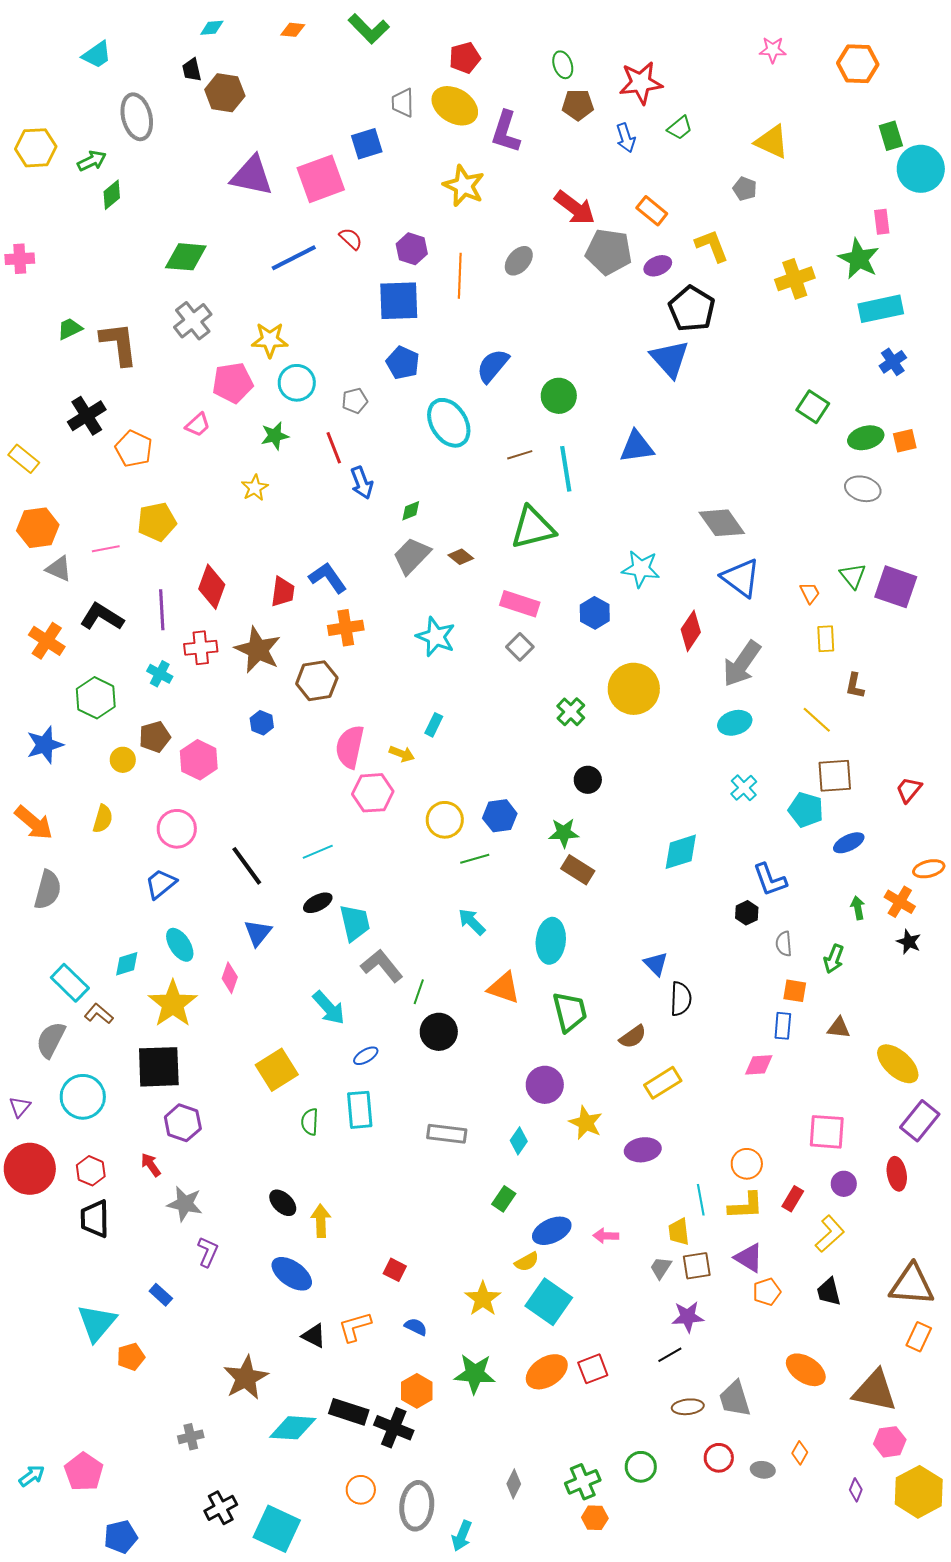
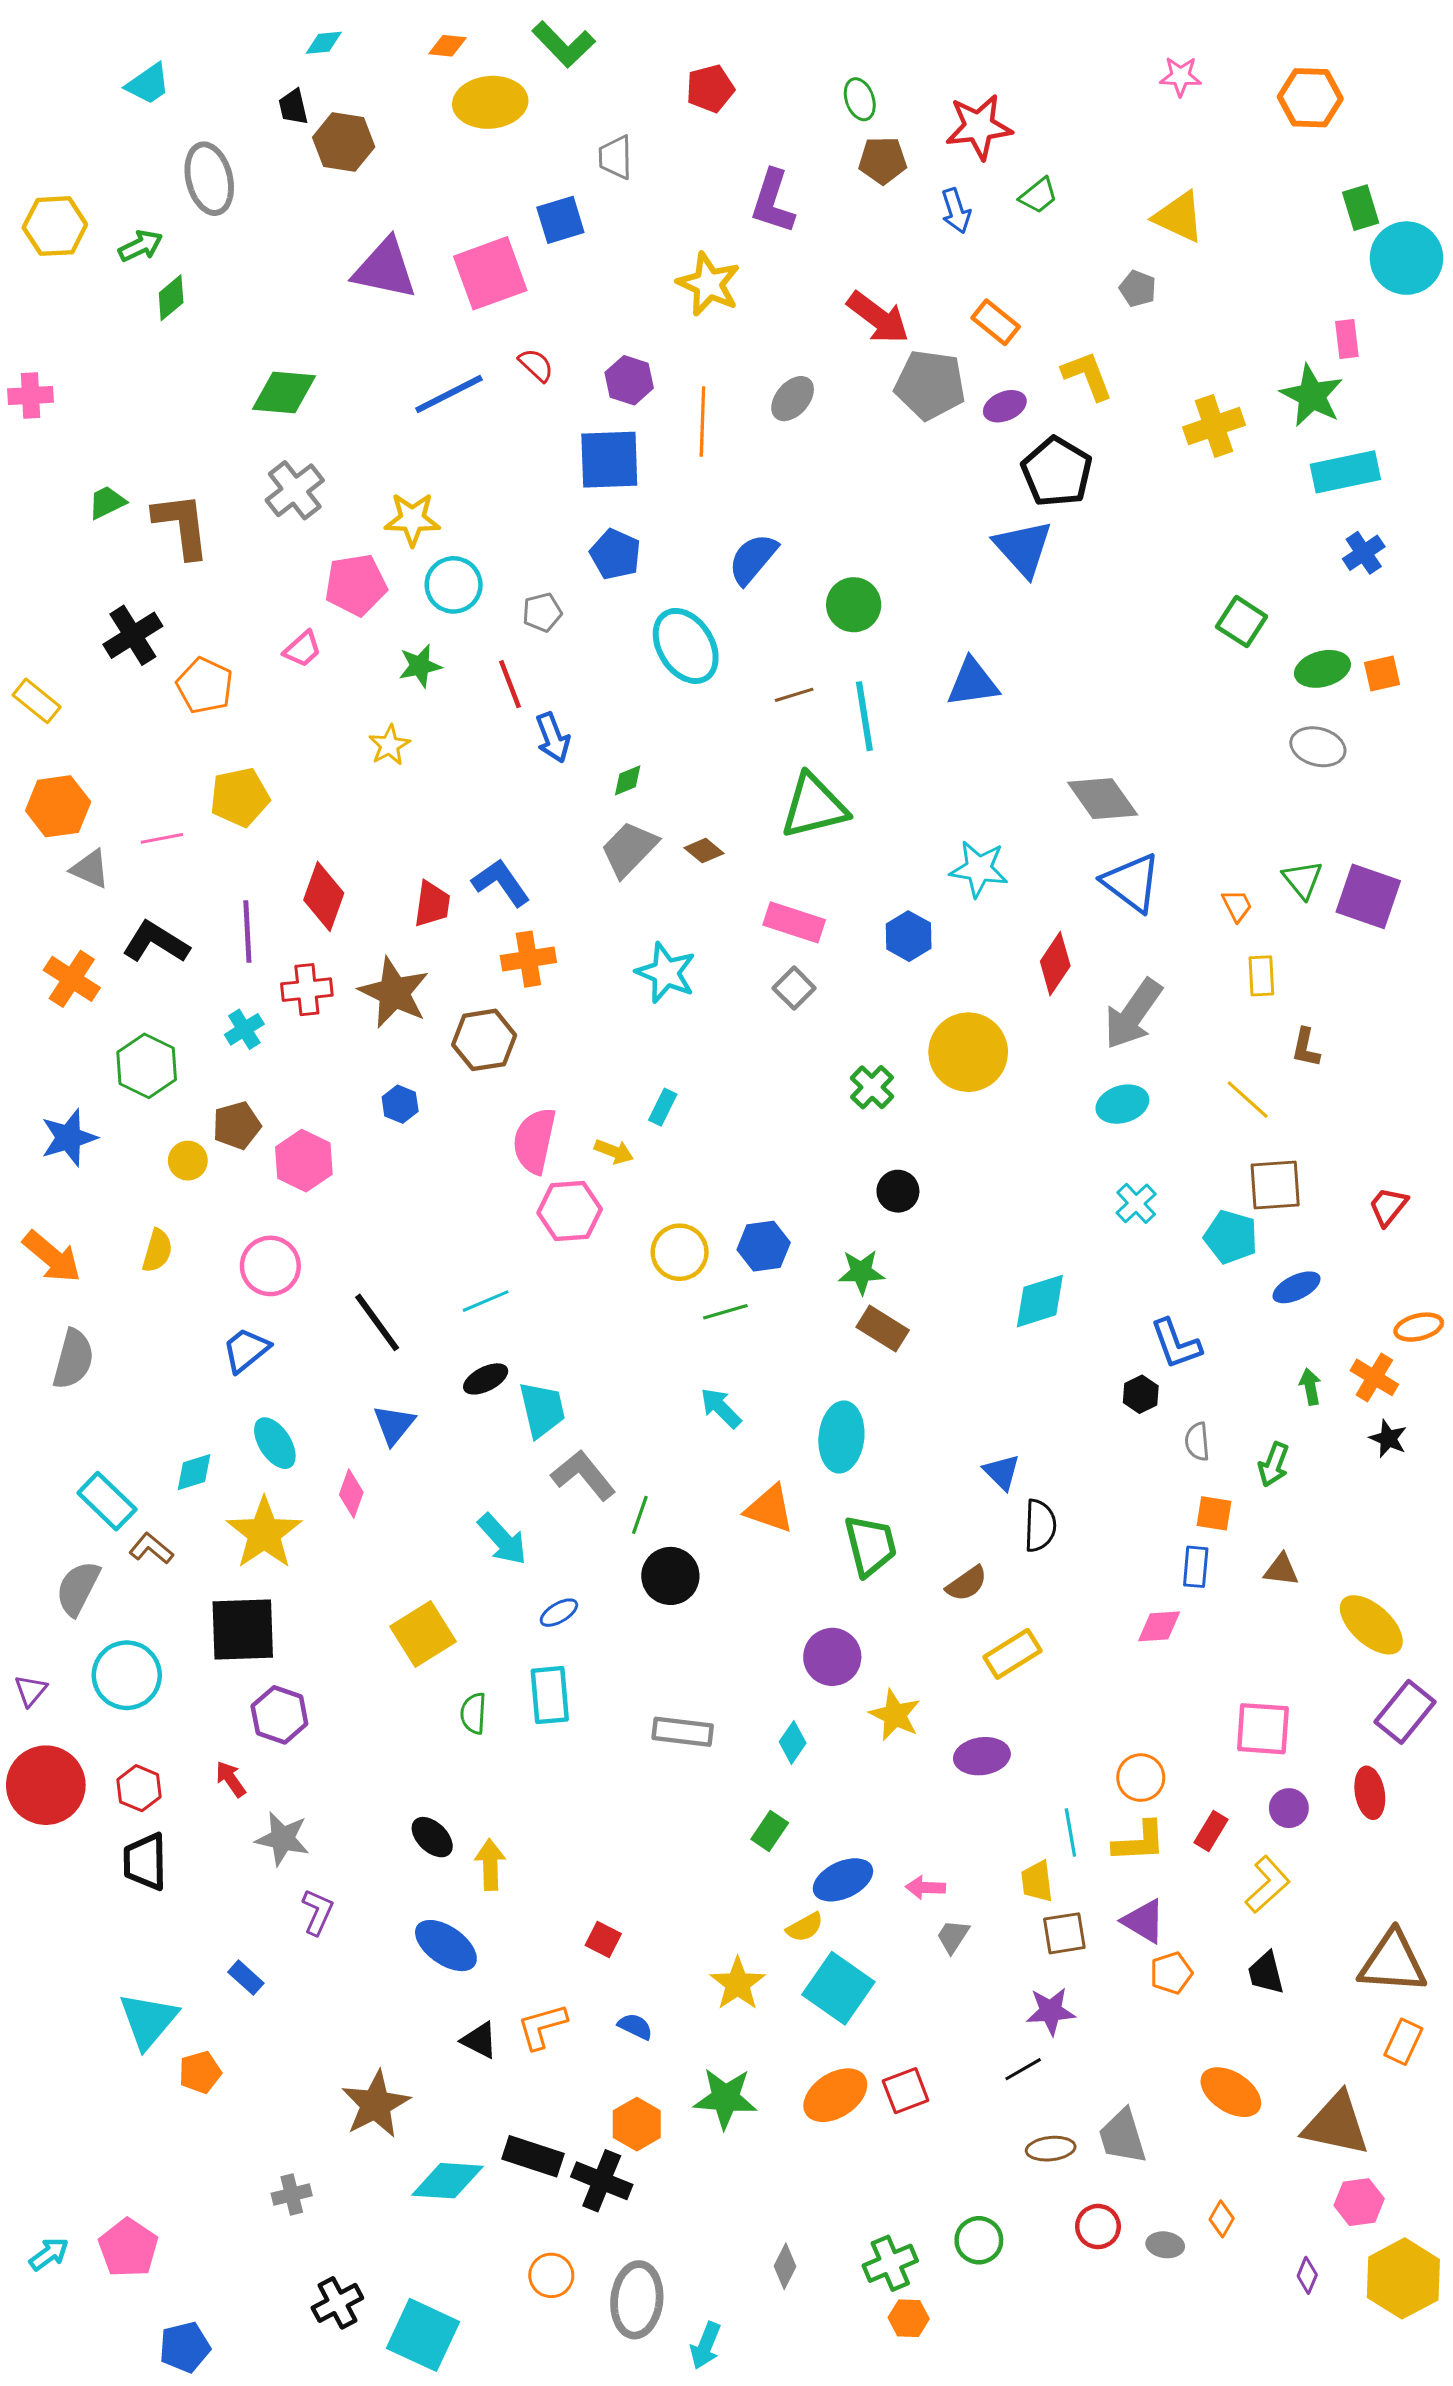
yellow ellipse: (455, 106) -> (490, 102), moved, turned -36
cyan cross: (160, 674) -> (244, 1029), turned 30
gray trapezoid: (661, 1268) -> (953, 1936), moved

